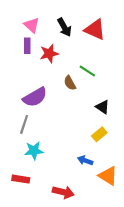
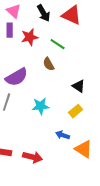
green line: (87, 71) -> (58, 44), moved
cyan star: (34, 151) -> (41, 106), moved
red arrow: (63, 192) -> (33, 157), moved

